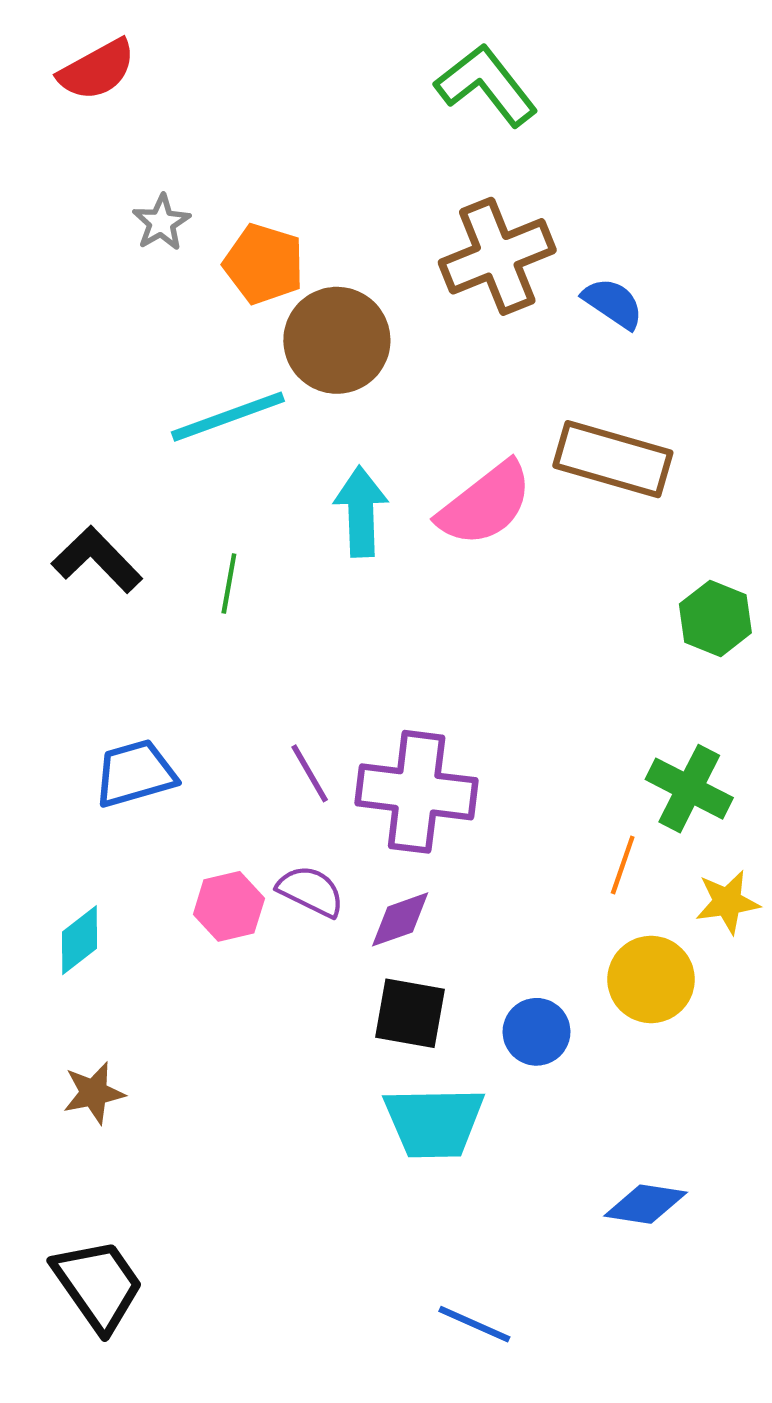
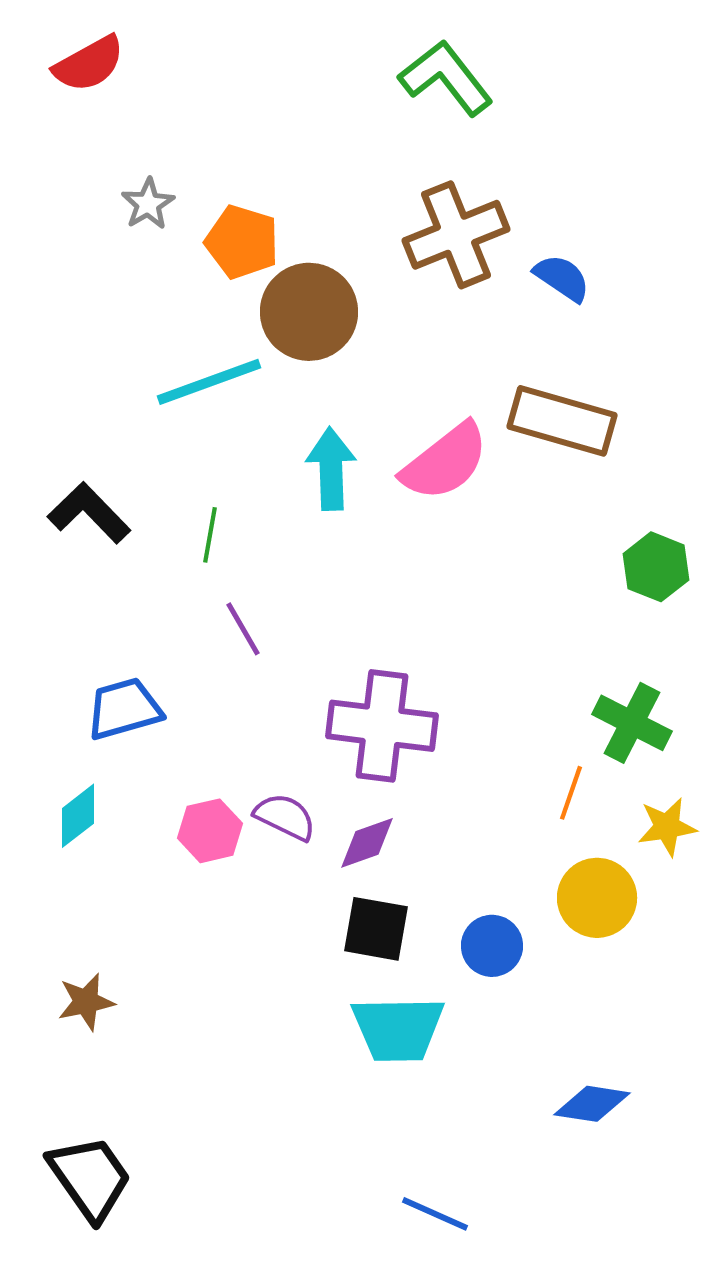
purple line: (310, 773) -> (243, 629), moved
cyan diamond: (80, 940) -> (78, 816), moved

